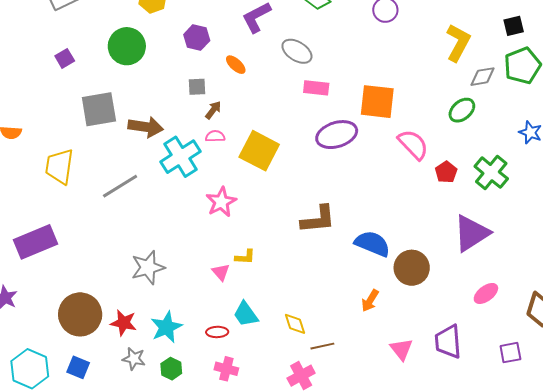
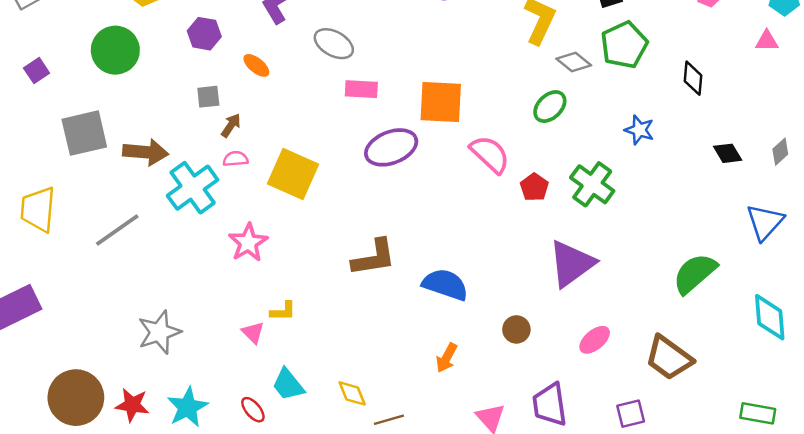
gray diamond: (483, 77) -> (574, 62), turned 52
brown circle: (412, 268) -> (516, 329), moved, size x0.6
red ellipse: (217, 332) -> (253, 410), turned 55

